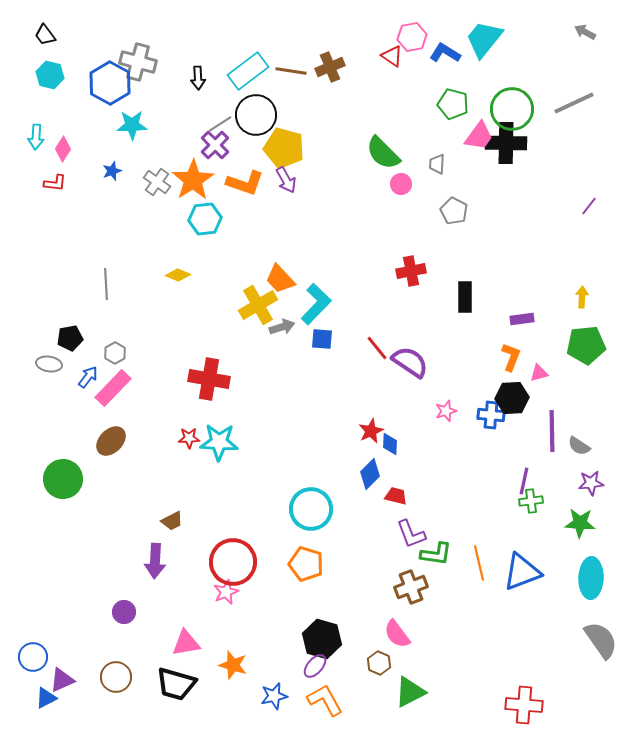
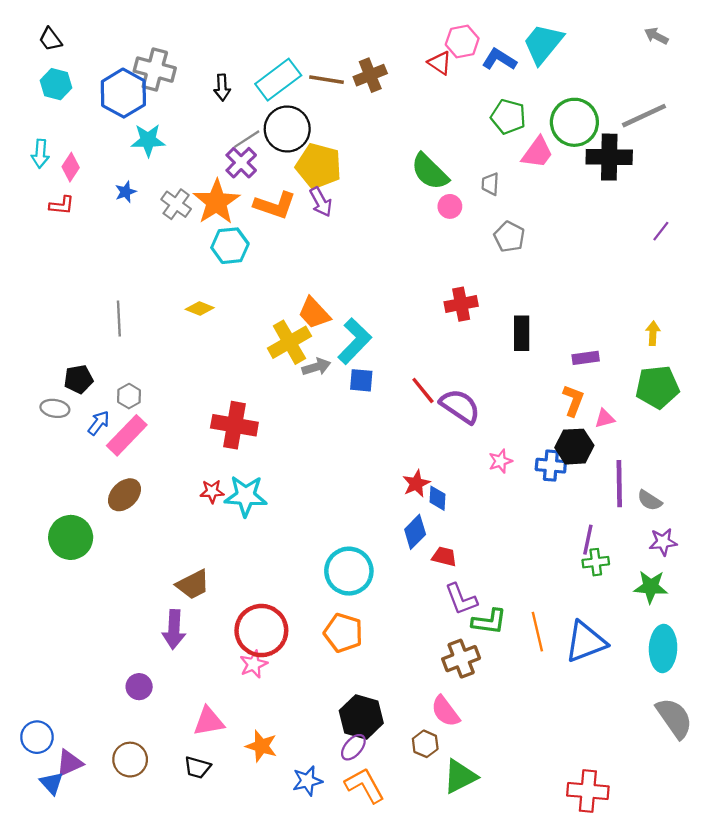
black cross: (506, 143) -> (609, 157), moved
brown trapezoid: (172, 521) -> (193, 585), size x1.4
black trapezoid: (176, 684) -> (197, 767), size x0.6
blue triangle: (46, 698) -> (52, 783), turned -45

